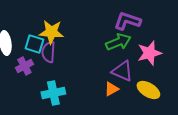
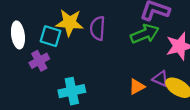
purple semicircle: (48, 52) -> (98, 28), moved
purple triangle: (122, 71) -> (160, 79), moved, size x0.7

